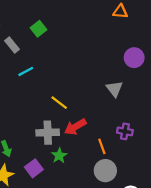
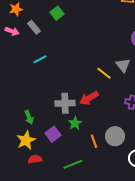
cyan line: (26, 71) -> (40, 59), moved
yellow line: (59, 103) -> (104, 73), moved
orange line: (102, 146) -> (94, 141), moved

